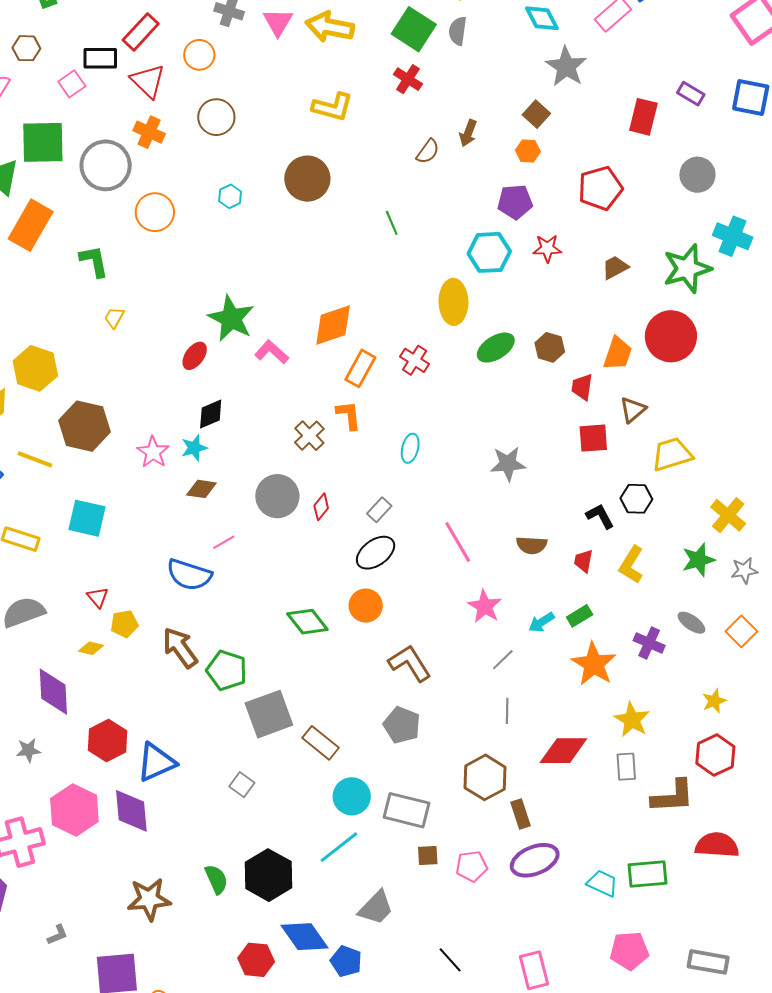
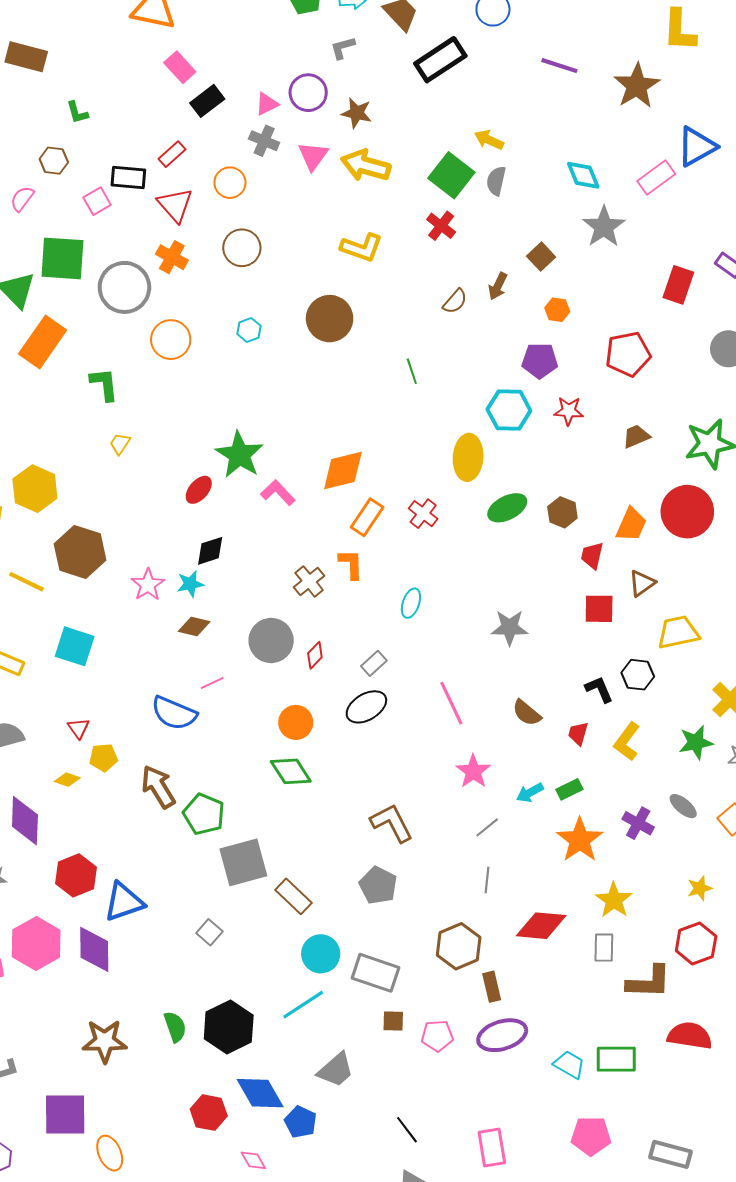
red rectangle: (141, 32) -> (172, 154), size x0.7
brown square: (536, 114) -> (541, 257), moved
brown semicircle: (532, 545) -> (527, 713), turned 32
orange circle: (366, 606) -> (296, 722), moved

